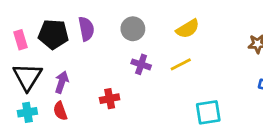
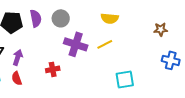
gray circle: (133, 29) -> (61, 18), moved
yellow semicircle: (188, 29) -> (110, 18), turned 36
purple cross: (141, 64) -> (76, 44), size x1.6

